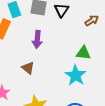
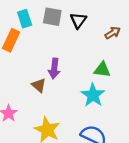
purple arrow: (37, 39) -> (54, 68), moved

